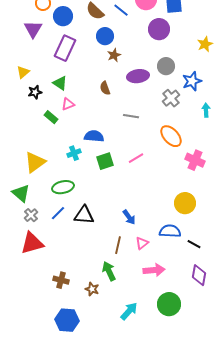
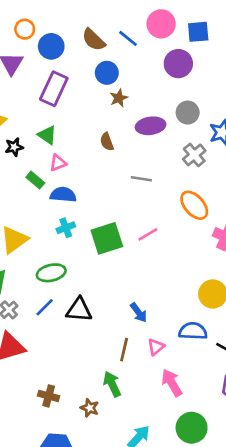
blue semicircle: (94, 136) -> (63, 195), moved
green square: (105, 161) -> (107, 238), size x1.4
pink arrow: (154, 270) -> (172, 383), turned -115

